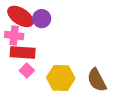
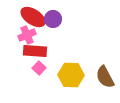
pink cross: (14, 36) -> (27, 35), turned -30

